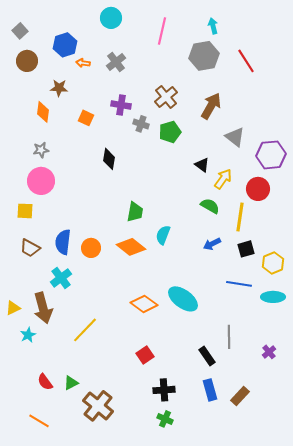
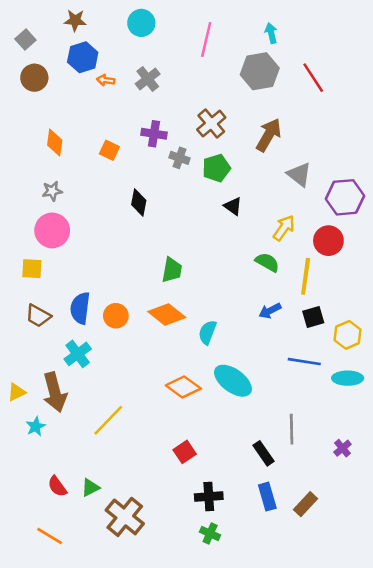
brown star: (59, 88) -> (75, 20), moved
black triangle: (202, 165) -> (233, 206), moved
cyan semicircle: (163, 235) -> (208, 332), moved

